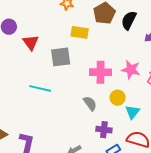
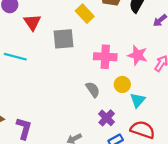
yellow rectangle: (80, 32) -> (85, 14), turned 36
cyan line: (40, 88) -> (15, 57), moved
purple cross: (104, 130) -> (107, 118), turned 35

